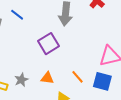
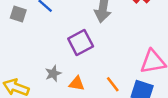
gray star: (21, 80) -> (53, 74), moved

